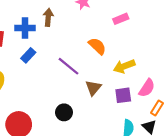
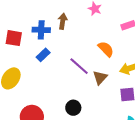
brown triangle: (93, 88) -> (100, 78), moved

